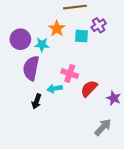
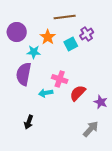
cyan square: (81, 36) -> (71, 44), turned -32
purple circle: (20, 39) -> (17, 32), moved
black arrow: (36, 101) -> (29, 122), moved

